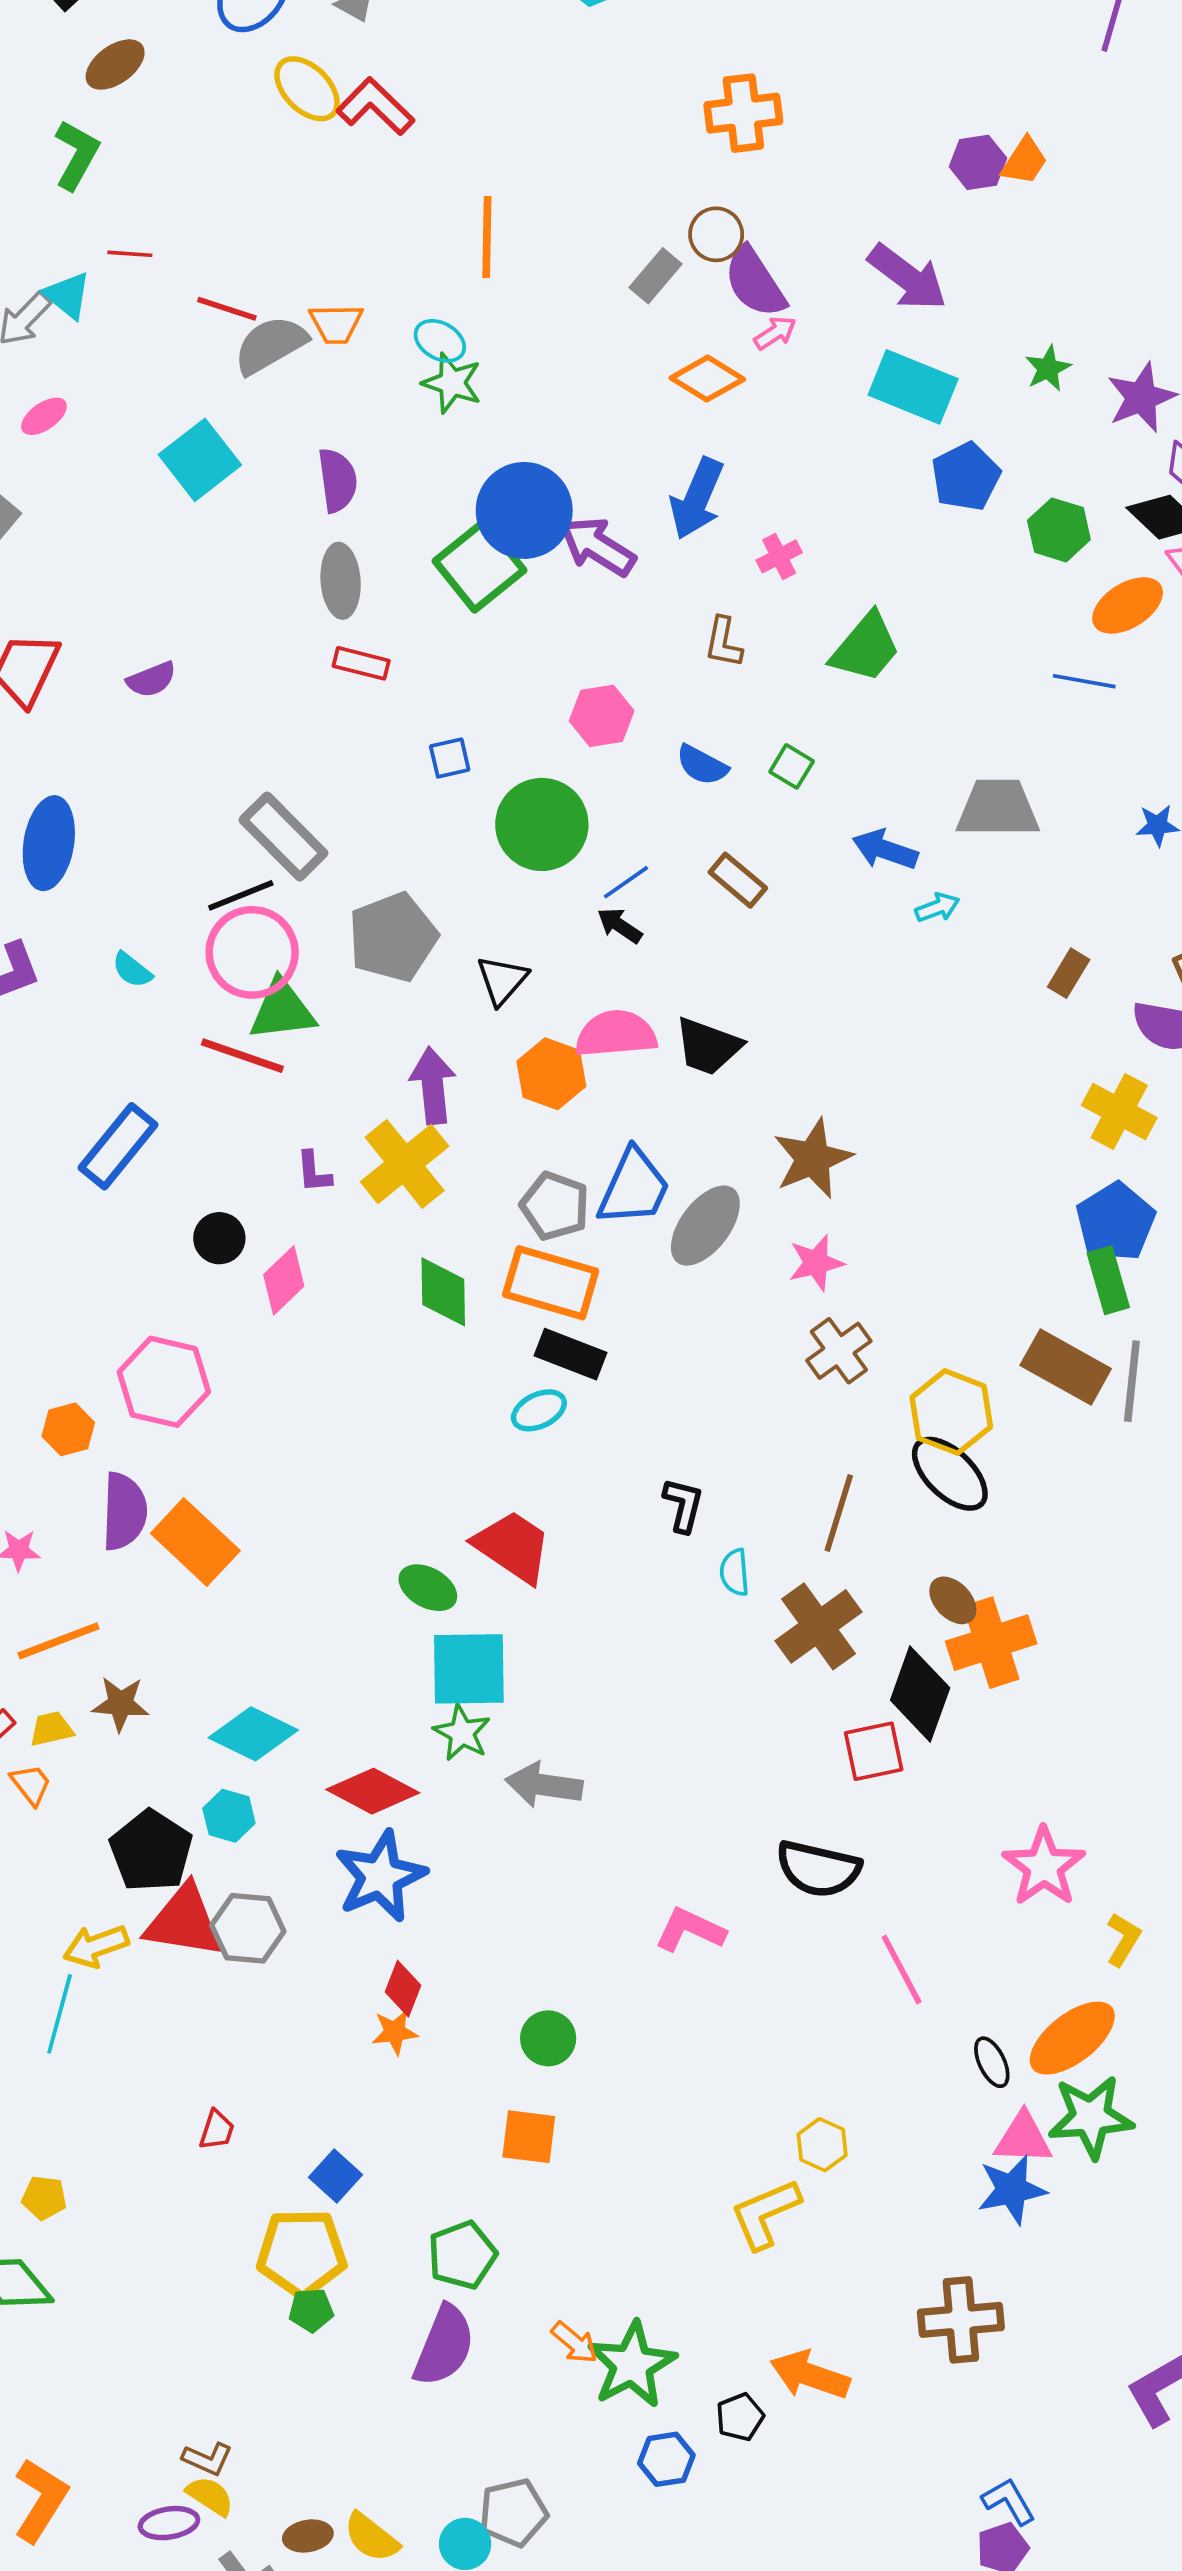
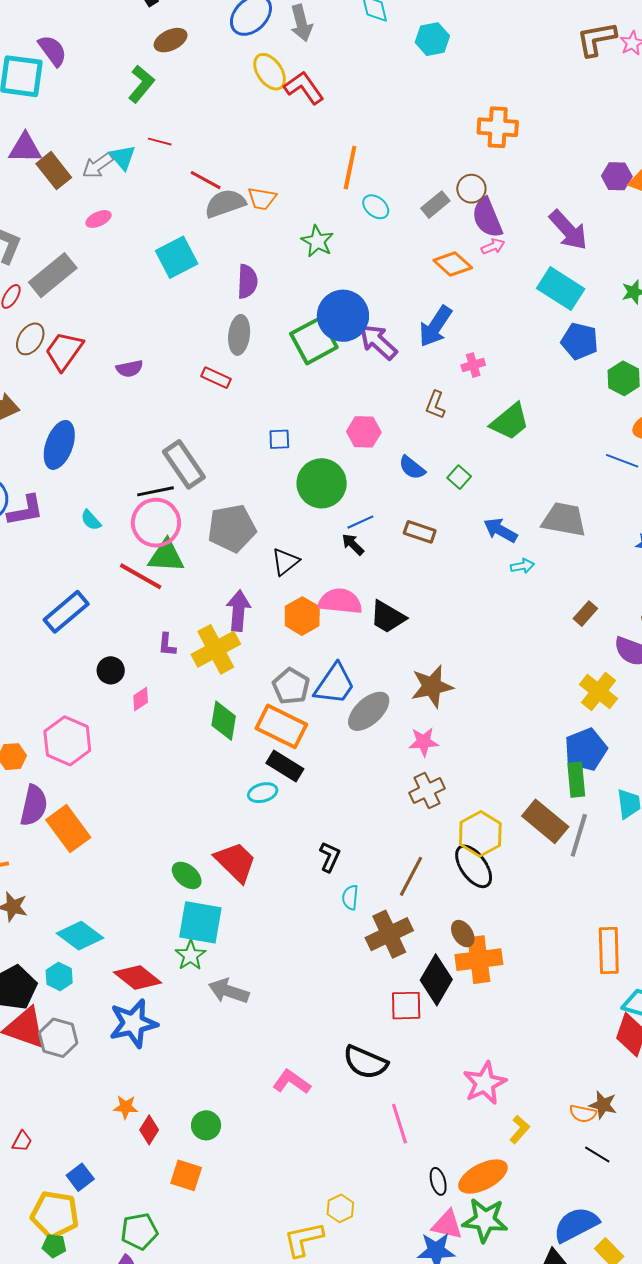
cyan ellipse: (440, 341) -> (376, 207), moved
blue pentagon: (966, 477) -> (580, 341), turned 30
red rectangle: (361, 663) -> (216, 378), moved
brown rectangle: (738, 880) -> (420, 532), turned -32
pink diamond: (284, 1280) -> (141, 699), size x0.7
red diamond: (403, 1989) -> (149, 1130), moved

